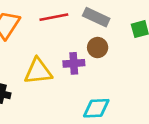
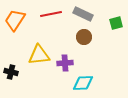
purple cross: (74, 63) -> (65, 63), moved

